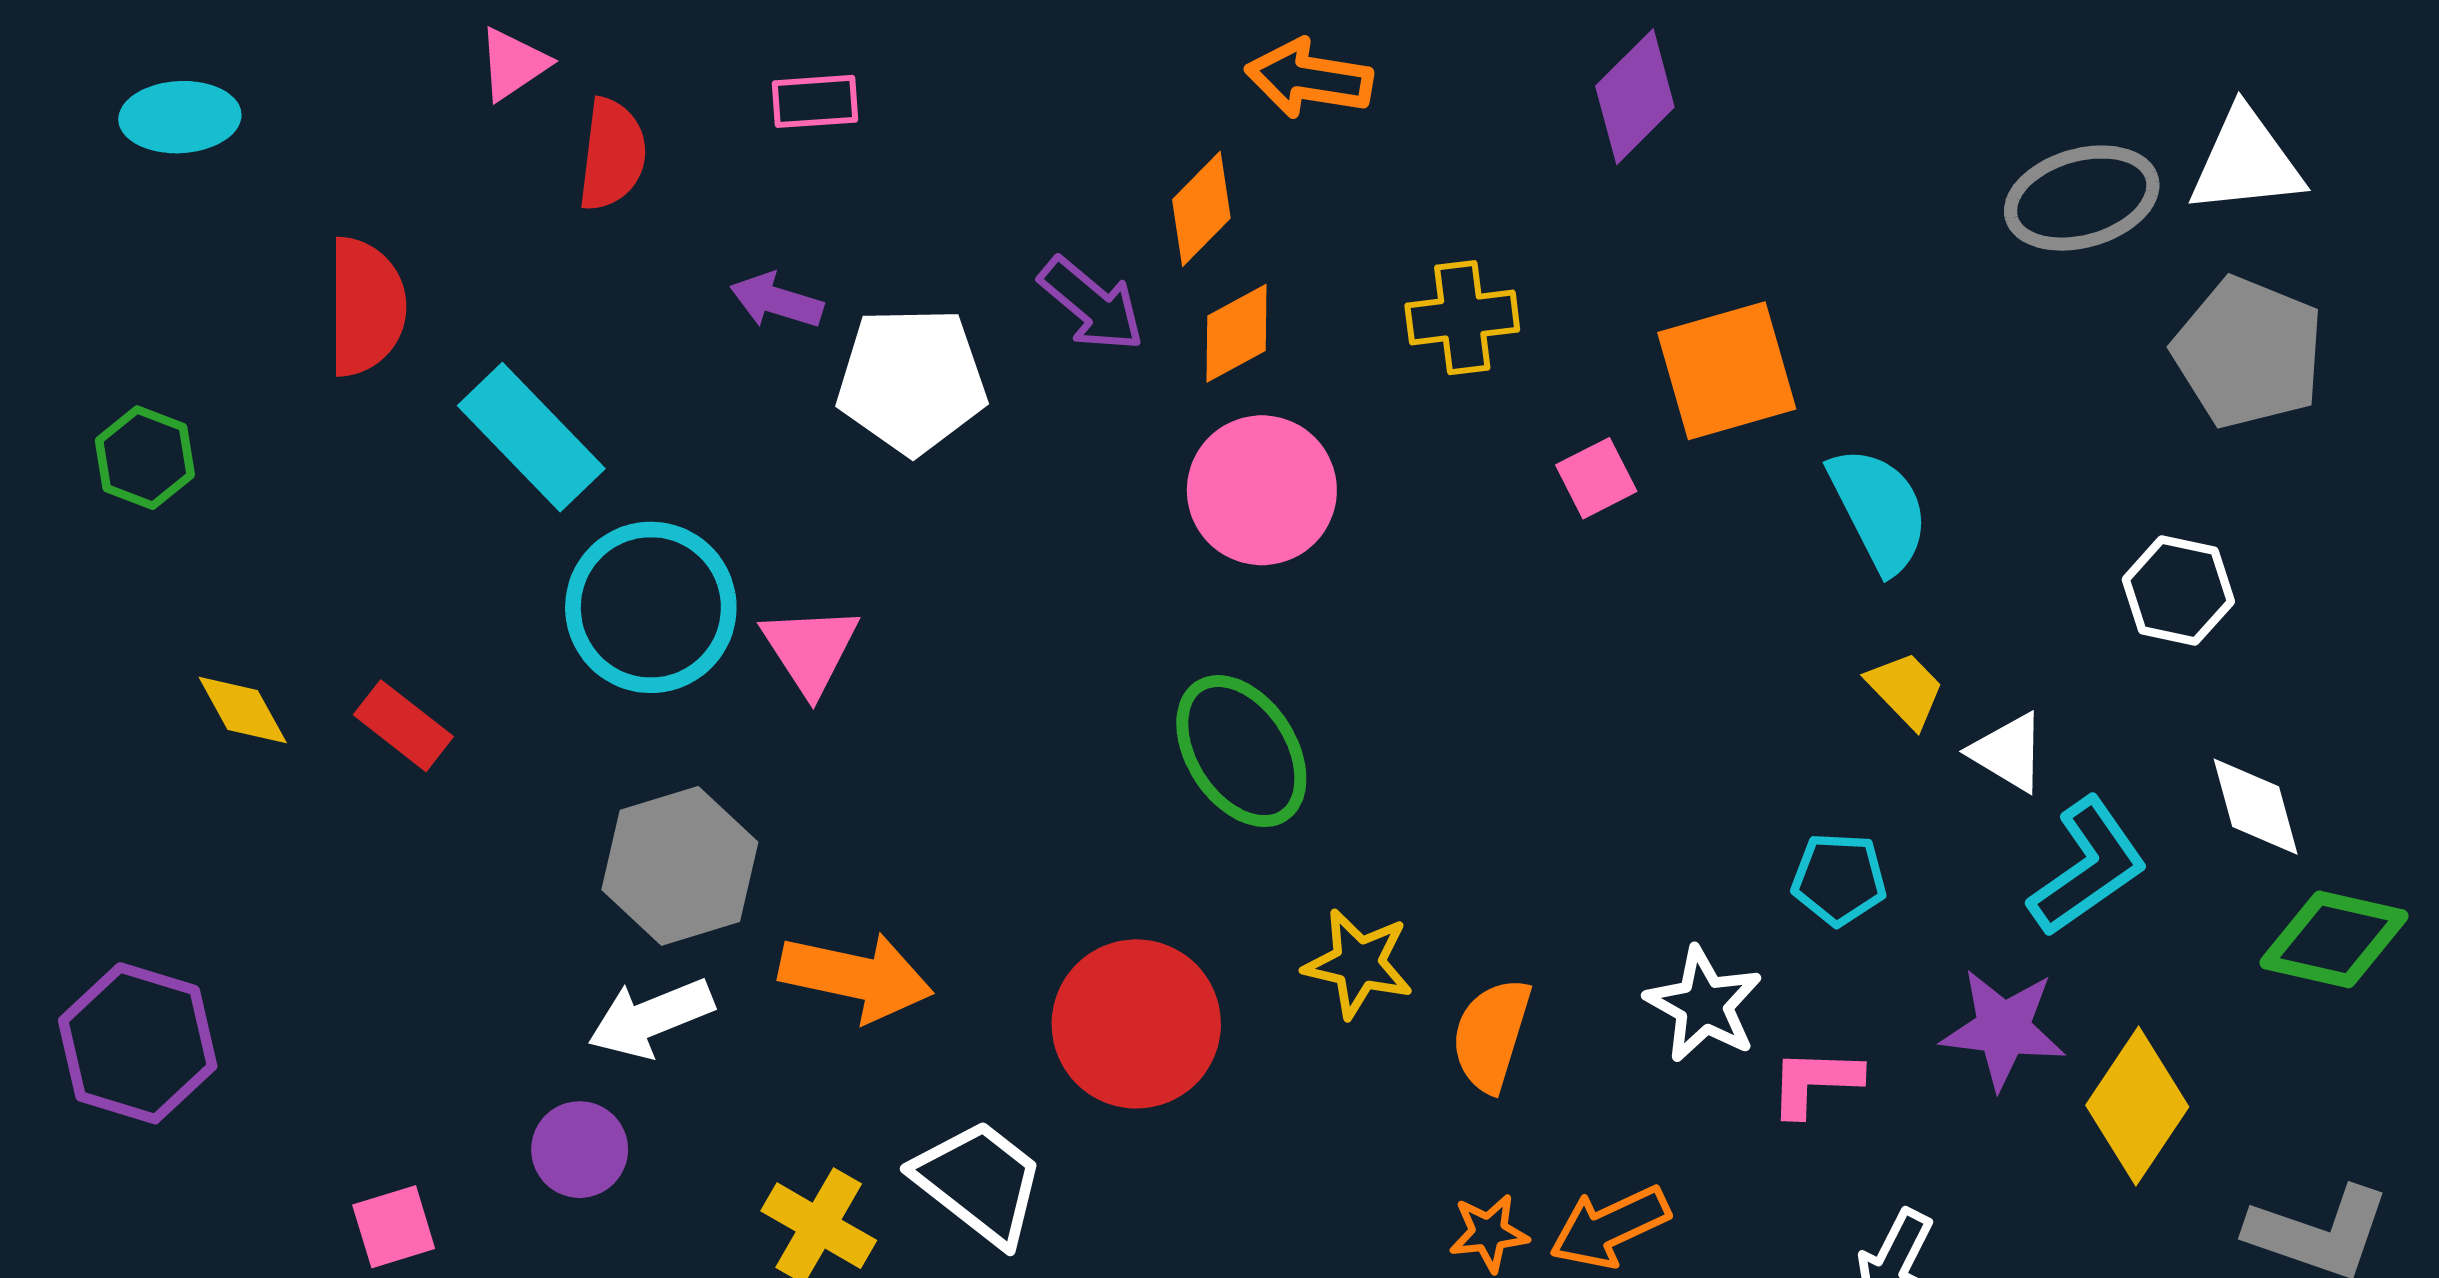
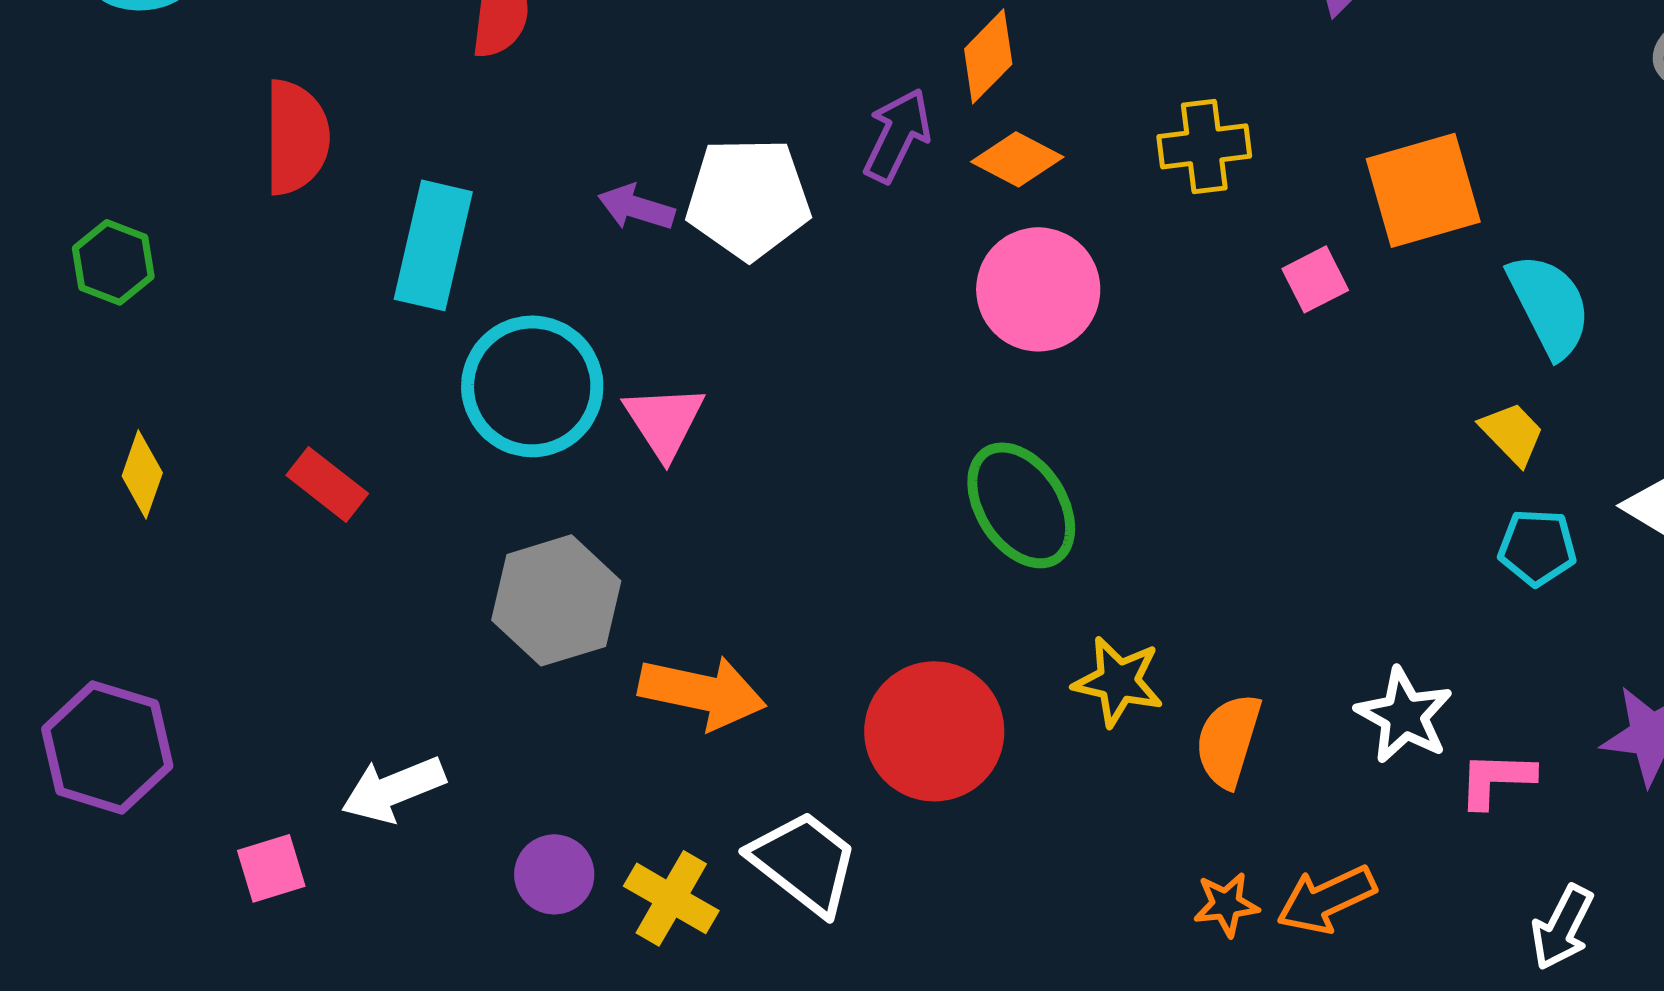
purple arrow: (776, 301) -> (636, 207), moved
purple arrow: (1092, 304) -> (897, 135), turned -104
orange diamond: (1236, 333) -> (1017, 159), turned 56
cyan rectangle: (531, 437) -> (433, 245), turned 57
yellow trapezoid: (1905, 689) -> (1512, 433), moved
yellow diamond: (243, 710) -> (142, 474), moved, turned 48
cyan pentagon: (1839, 879) -> (1537, 547), moved
white arrow: (651, 1018) -> (393, 789), moved
purple circle: (580, 1150) -> (554, 874), moved
pink square: (394, 1227) -> (271, 868), moved

